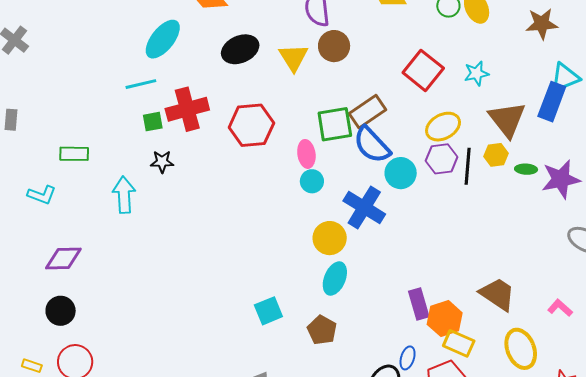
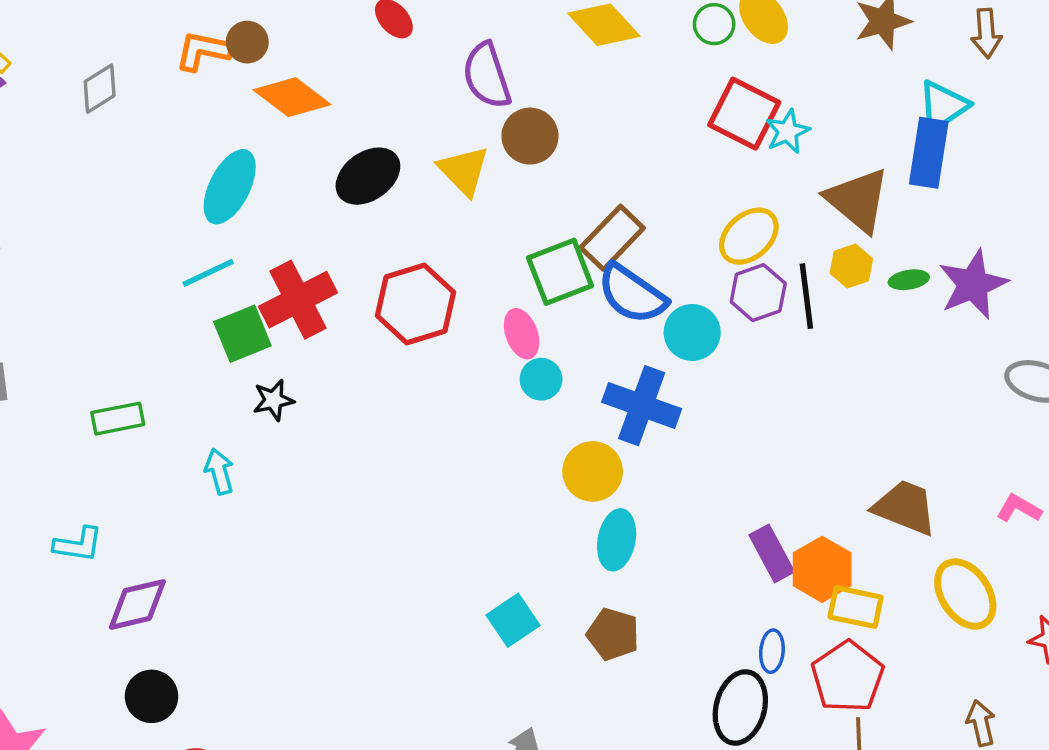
red square: (423, 70) -> (744, 114), moved
green square: (153, 122) -> (242, 334), size x1.5
cyan L-shape: (42, 195) -> (78, 545), moved
cyan arrow: (124, 195) -> (219, 472), size x0.7

